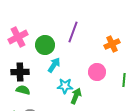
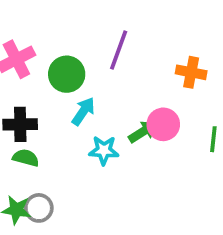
orange cross: (112, 44) -> (191, 72), turned 35
green arrow: (76, 96) -> (143, 132), moved, turned 35

